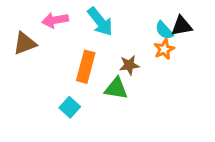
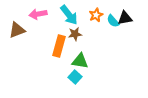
orange star: (164, 49) -> (96, 15), moved
brown star: (129, 65) -> (75, 34), moved
cyan square: (70, 107) -> (75, 77), moved

